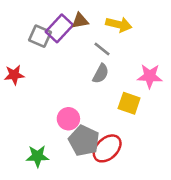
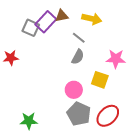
pink circle: (68, 119) -> (74, 90), moved
gray pentagon: (84, 141) -> (79, 114), moved
red ellipse: (107, 148) -> (108, 116), moved

